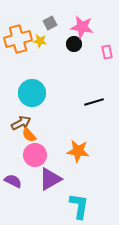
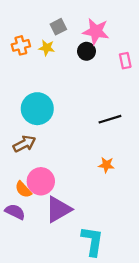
orange cross: (18, 39) -> (21, 45), size x0.6
orange semicircle: (29, 135) -> (23, 189), moved
orange star: (78, 151) -> (106, 165), moved, size x0.6

